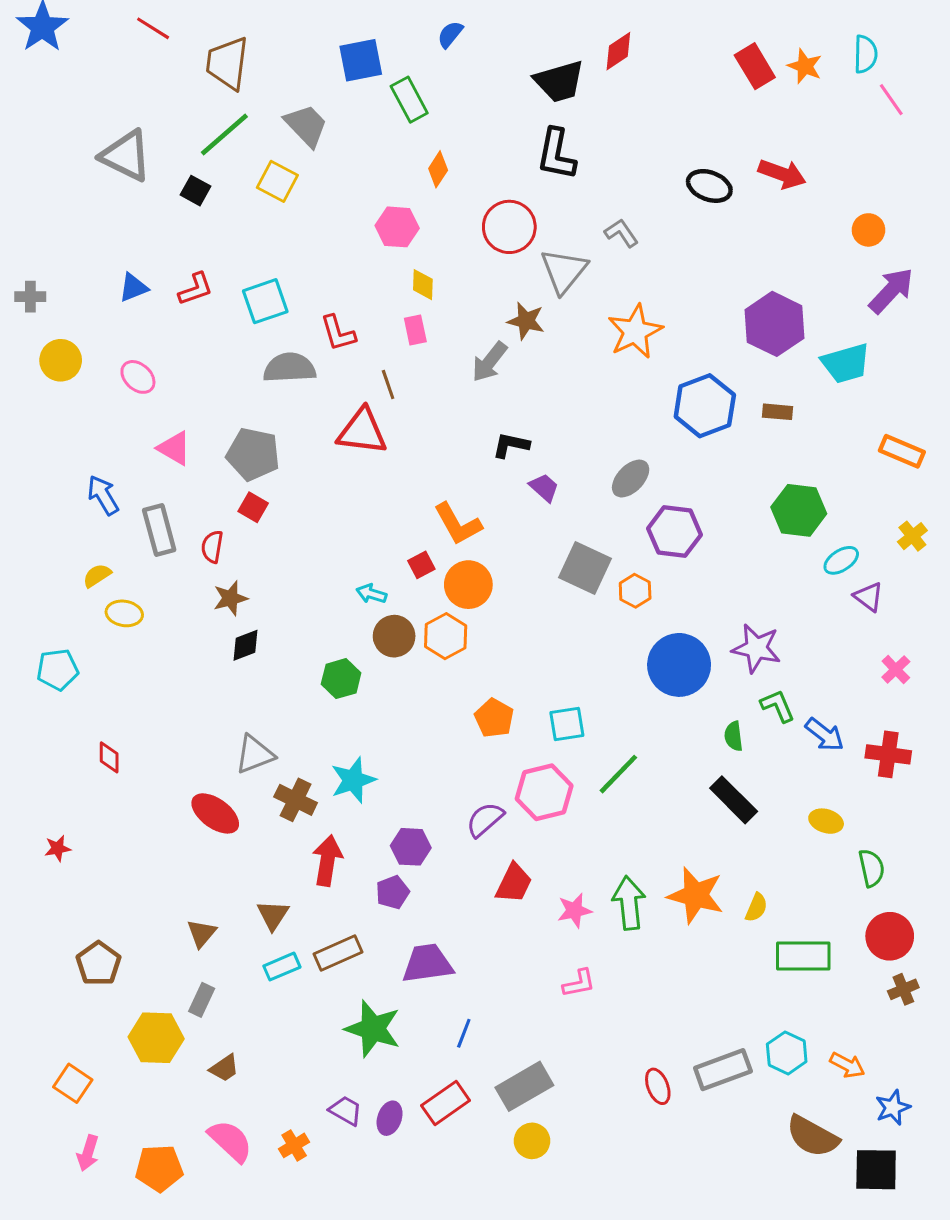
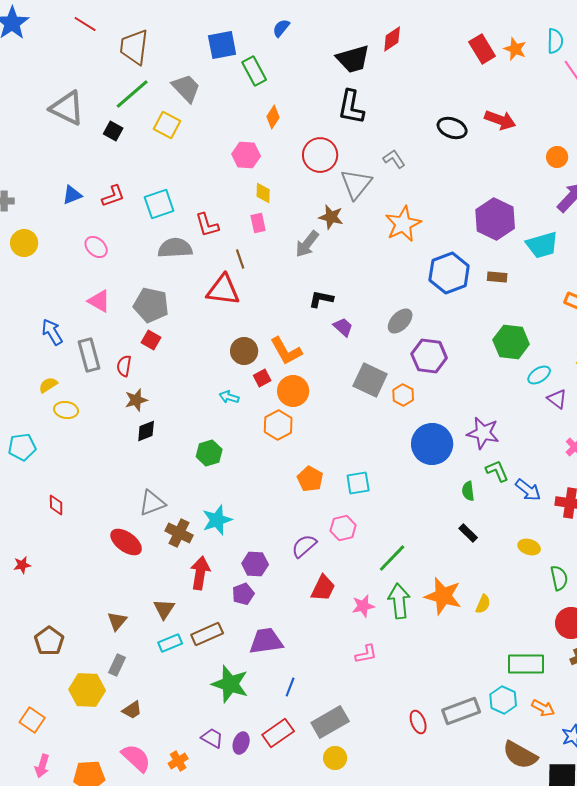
pink ellipse: (138, 377) -> (96, 247), moved
brown circle: (394, 636) -> (244, 351), moved
green line: (618, 774) -> (392, 558), moved
pink hexagon: (544, 792) -> (343, 528), size x0.7
black rectangle: (734, 800) -> (468, 533), size x0.6
green rectangle: (803, 956) -> (526, 664), moved

